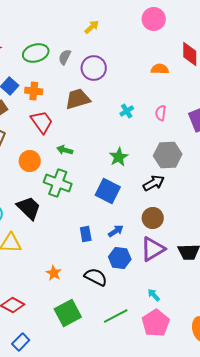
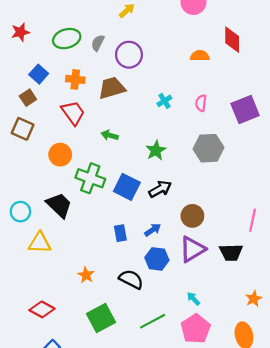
orange cross: (34, 91) -> (75, 79), moved
green arrow: (65, 150) -> (110, 135), moved
black arrow: (154, 183) -> (160, 189), moved
blue square: (108, 191) -> (127, 187), moved

